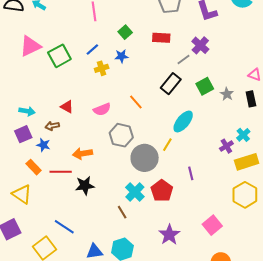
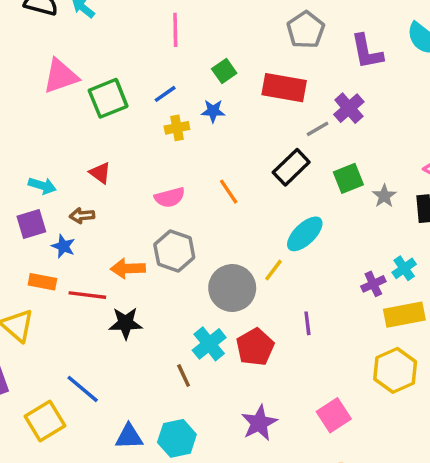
red rectangle: (161, 38) -> (284, 88), size x1.4
red triangle: (67, 107) -> (100, 173), moved
gray hexagon: (121, 135) -> (174, 251), moved
orange rectangle: (34, 167) -> (42, 282), turned -42

